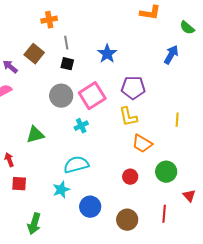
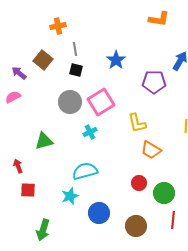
purple pentagon: (133, 88) -> (154, 82), moved
green circle: (166, 172) -> (164, 193), moved

